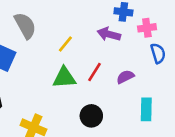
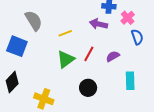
pink cross: (147, 28) -> (128, 18), turned -32
yellow line: (65, 44) -> (65, 33), turned 32
green triangle: (64, 78) -> (66, 59), turned -30

